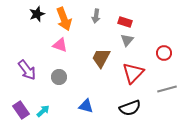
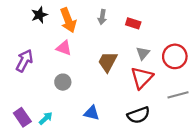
gray triangle: (127, 40) -> (143, 53), moved
red circle: (164, 53) -> (175, 56), size x1.5
purple arrow: (27, 70) -> (24, 61), moved, turned -115

